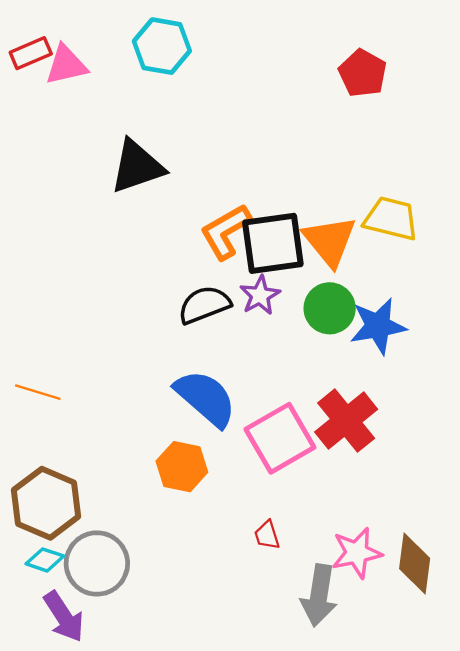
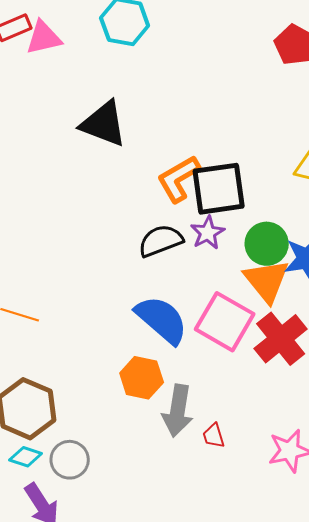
black triangle: (137, 167) -> (104, 124), turned 40
orange triangle: (330, 241) -> (267, 281), moved
pink square: (280, 438) -> (225, 322), moved, turned -30
gray circle: (97, 563) -> (70, 460), size x0.7
gray arrow: (319, 595) -> (178, 411), moved

